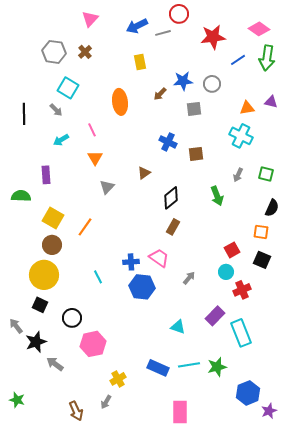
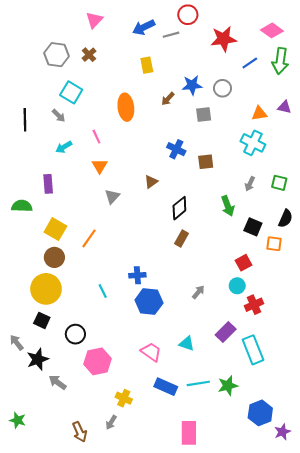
pink trapezoid: (159, 258) -> (151, 352), moved
black square: (262, 260) -> (253, 227), moved
yellow cross: (118, 379) -> (124, 398), turned -35

